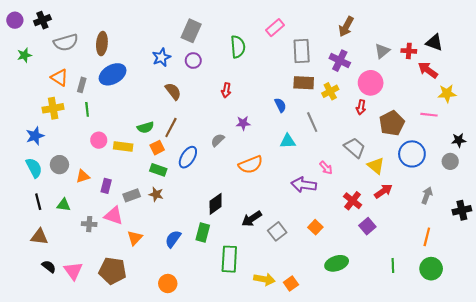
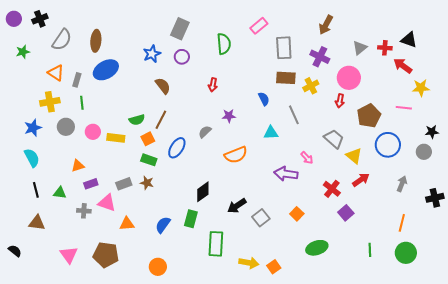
gray semicircle: (66, 42) -> (62, 40), turned -40
gray circle: (59, 165) -> (66, 127), moved
purple rectangle: (106, 186) -> (91, 184), moved, turned 56
orange triangle: (135, 238) -> (127, 224), turned 42
black semicircle: (49, 267) -> (15, 251), moved

